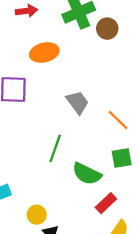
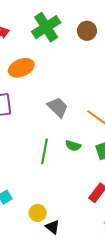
brown circle: (107, 29) -> (87, 31), moved
green semicircle: (87, 174) -> (73, 146), moved, size x0.6

